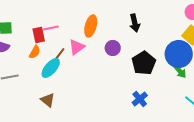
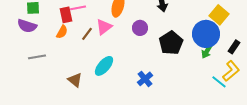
cyan ellipse: (51, 68) -> (104, 66), moved
green arrow: (180, 71) -> (207, 51), turned 70
blue cross: (140, 99) -> (145, 79), moved

